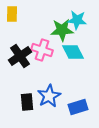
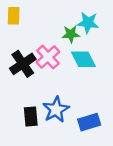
green star: (62, 30) -> (71, 34), size x0.7
pink cross: (42, 50) -> (48, 57), turned 30

